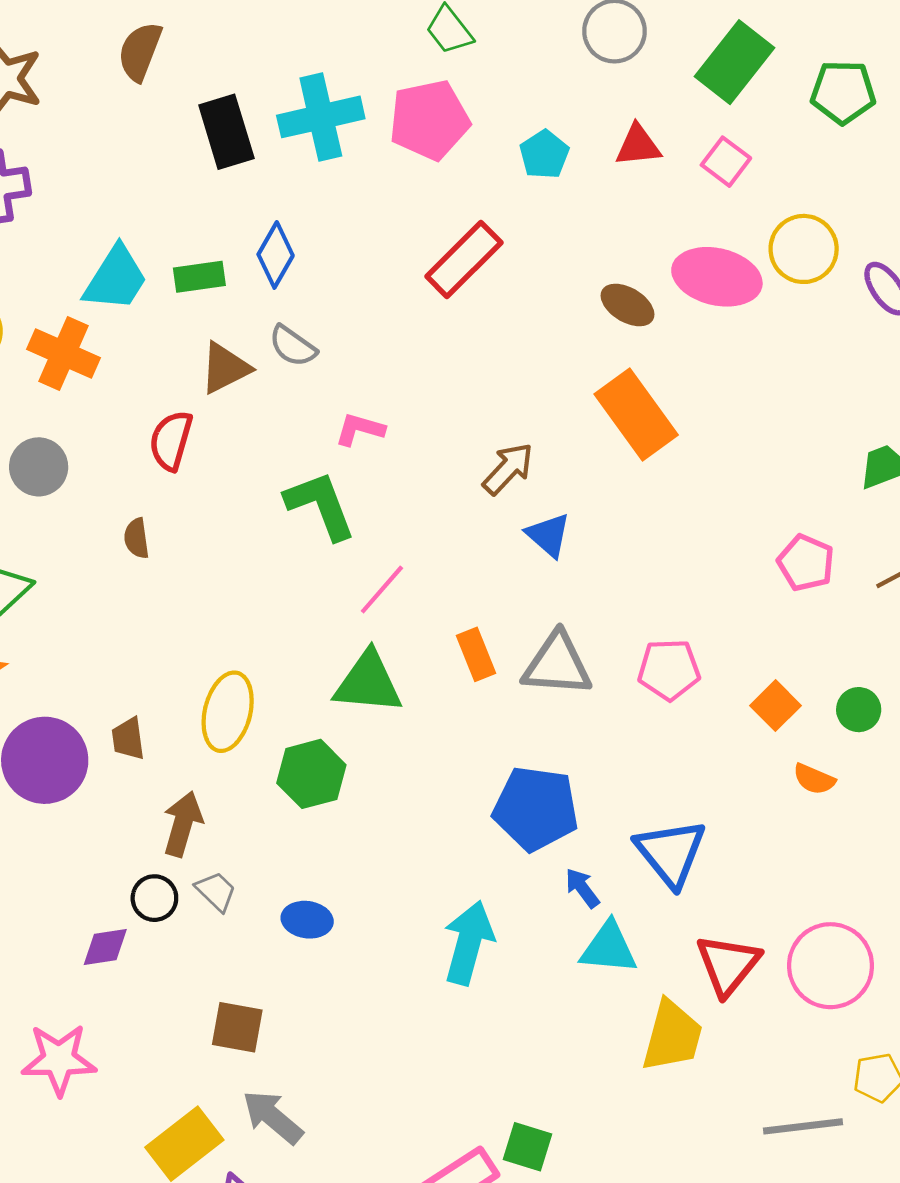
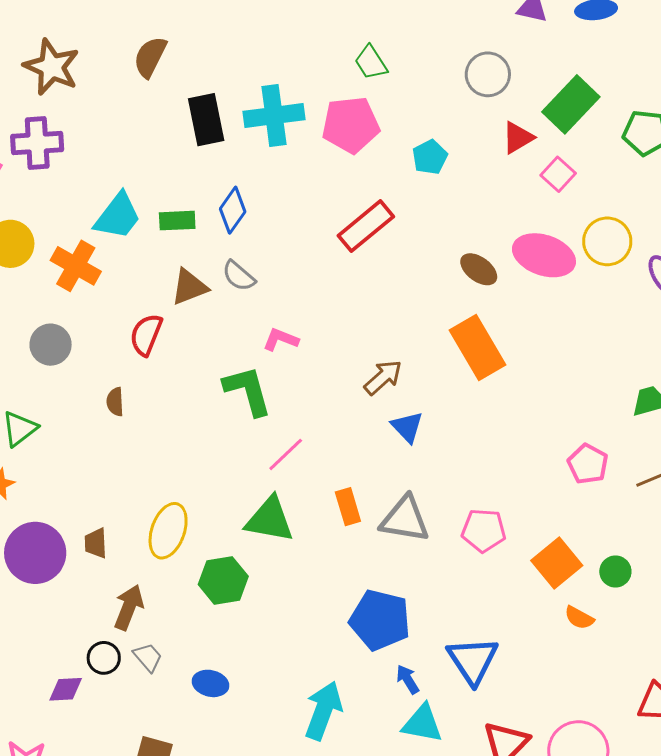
red triangle: (638, 146) -> (518, 138), moved, turned -30
orange square: (776, 706) -> (557, 563), size x1.4

